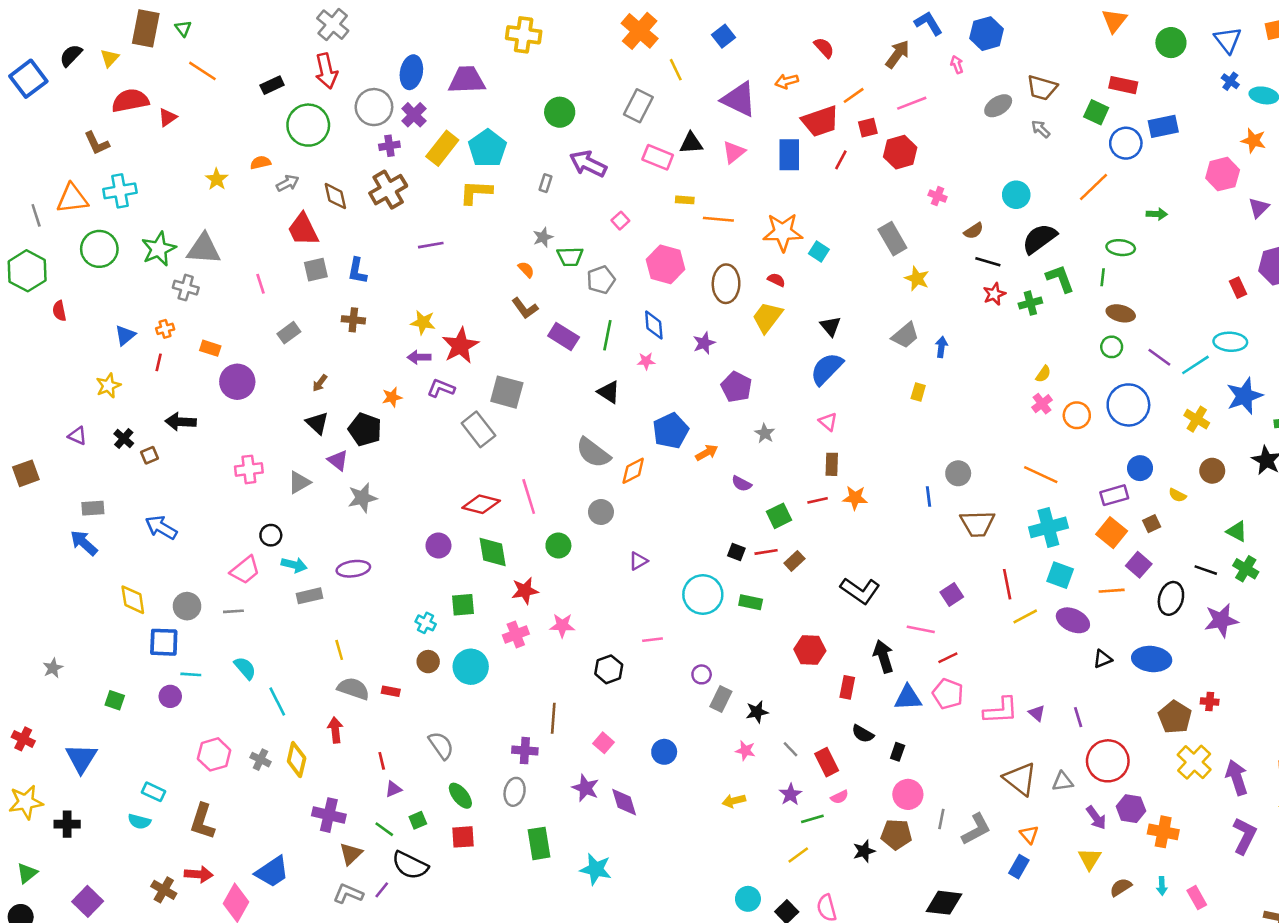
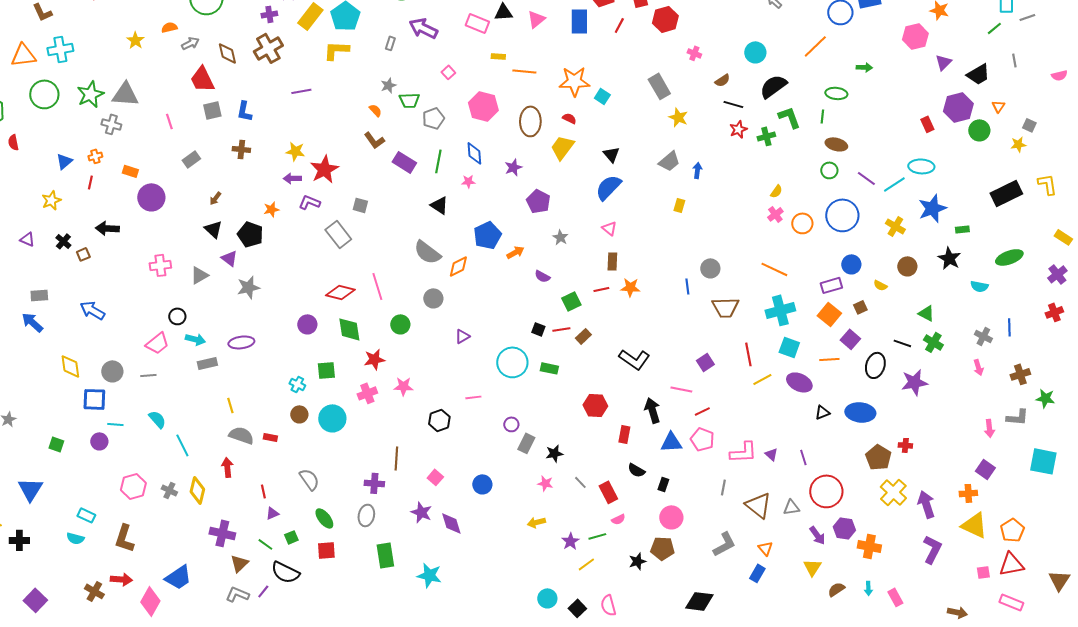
gray square: (507, 392) -> (360, 205), size x0.6
purple star: (791, 794) -> (570, 541), moved
gray line: (941, 819) -> (723, 487), moved

